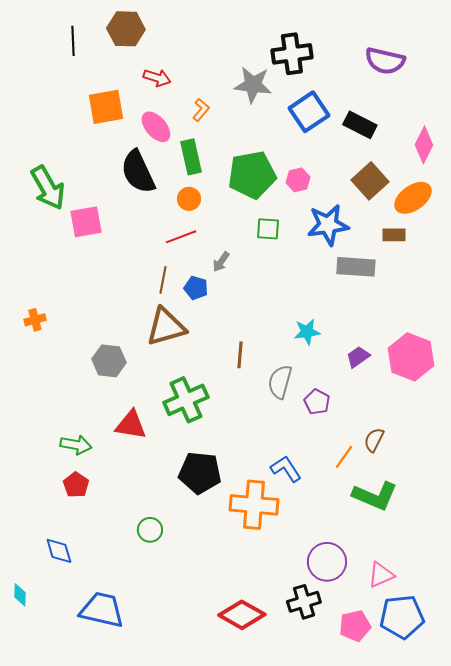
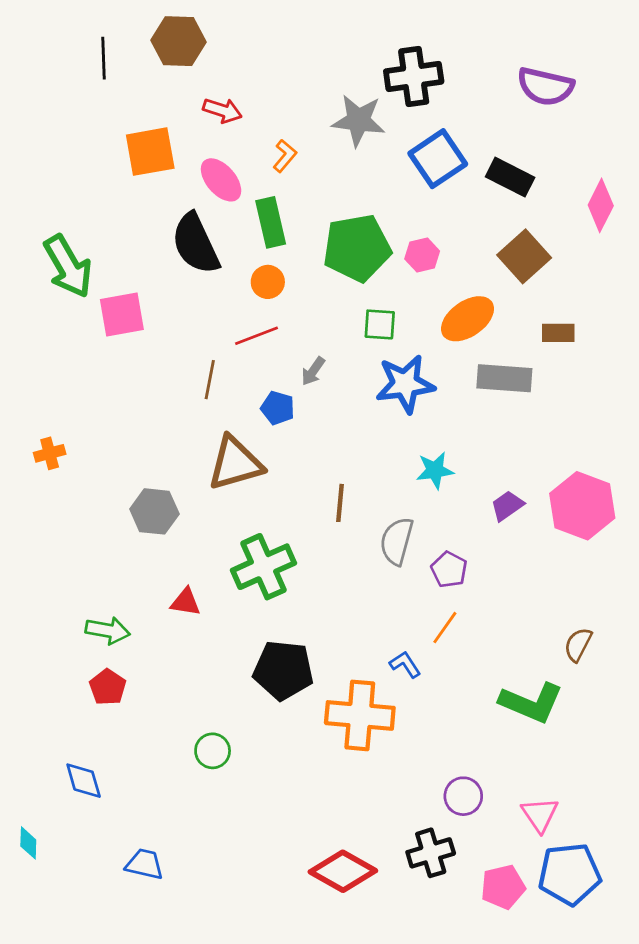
orange ellipse: (413, 198) -> (468, 319), moved
blue star: (328, 225) -> (405, 384), moved
brown line: (163, 280) -> (210, 380), moved
red triangle: (131, 425) -> (186, 602), size x0.7
brown semicircle: (374, 440) -> (578, 645), moved
orange line: (344, 457) -> (445, 628), moved
blue L-shape: (286, 469) -> (405, 664), size x0.7
purple circle: (327, 562) -> (463, 796), size x0.7
pink triangle: (381, 575) -> (540, 815), turned -40
blue trapezoid: (102, 610) -> (145, 864), size x0.6

